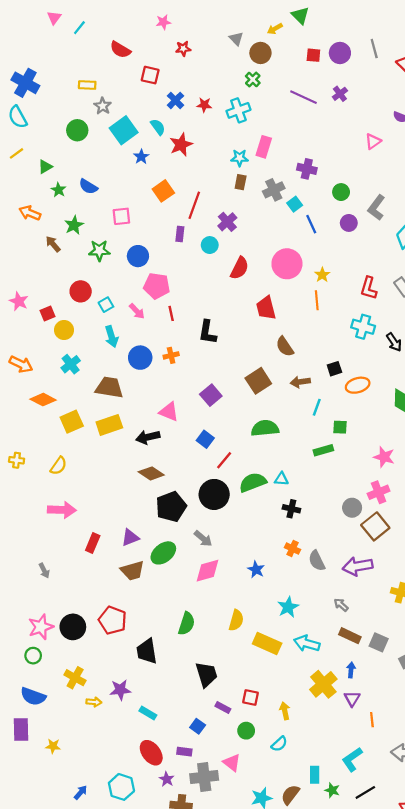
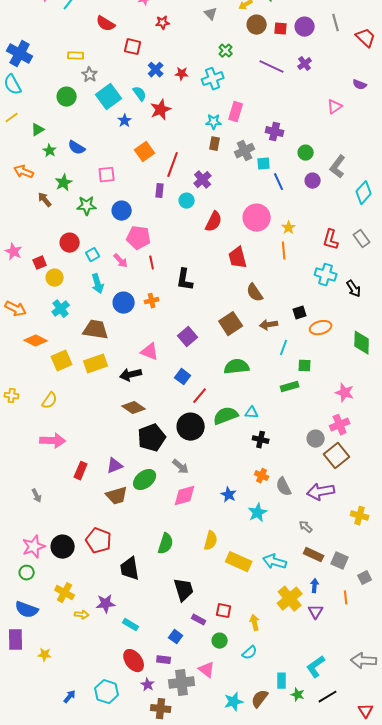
brown circle: (260, 53) -> (257, 25), moved
cyan square: (295, 204) -> (264, 164), turned 32
cyan star: (288, 607) -> (258, 513), moved
orange line: (372, 720) -> (346, 598), moved

